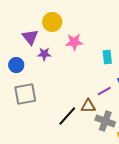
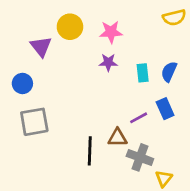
pink star: (74, 42) -> (111, 32), moved
purple star: (44, 54) -> (108, 62), moved
black line: (67, 116) -> (90, 151), turned -40

